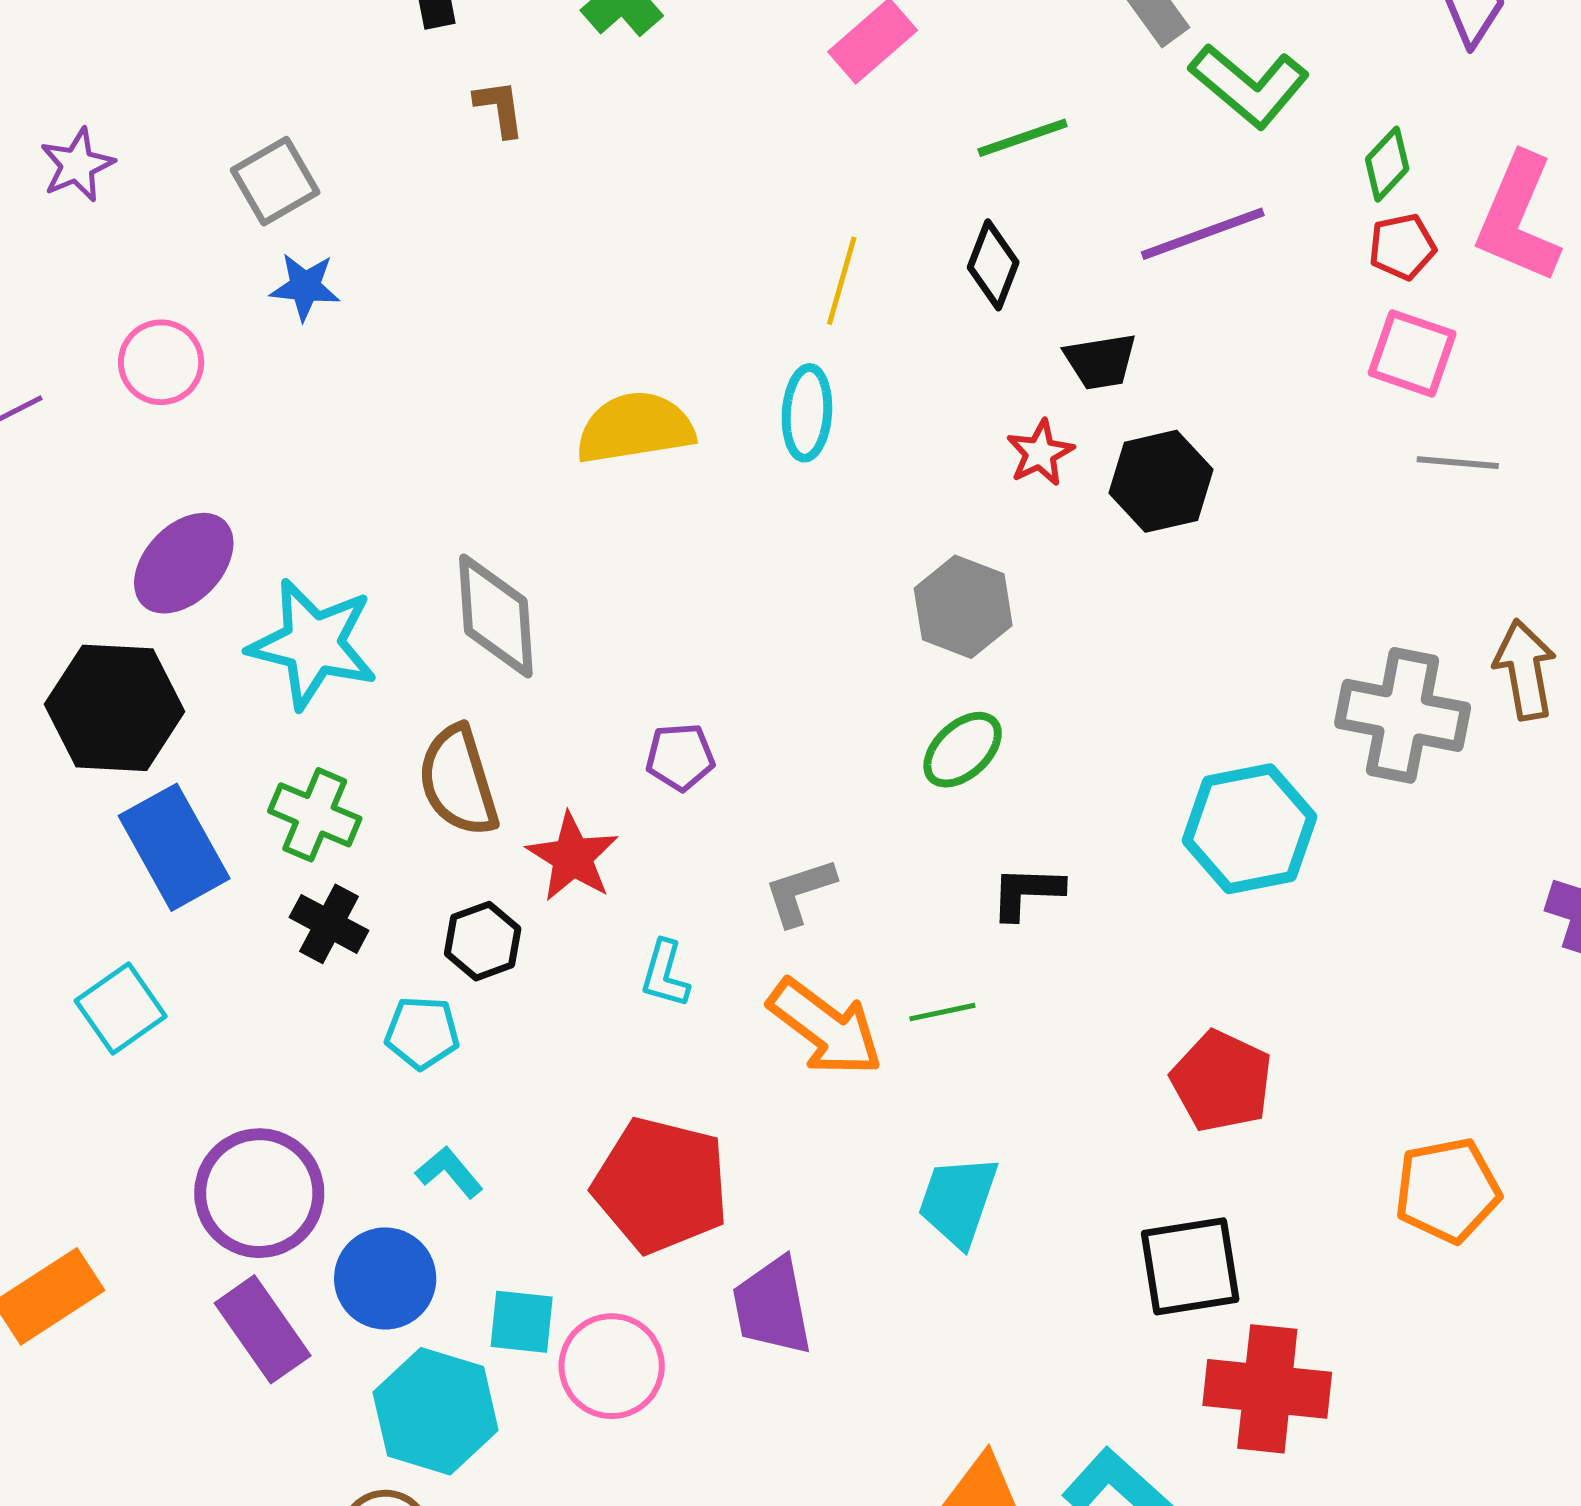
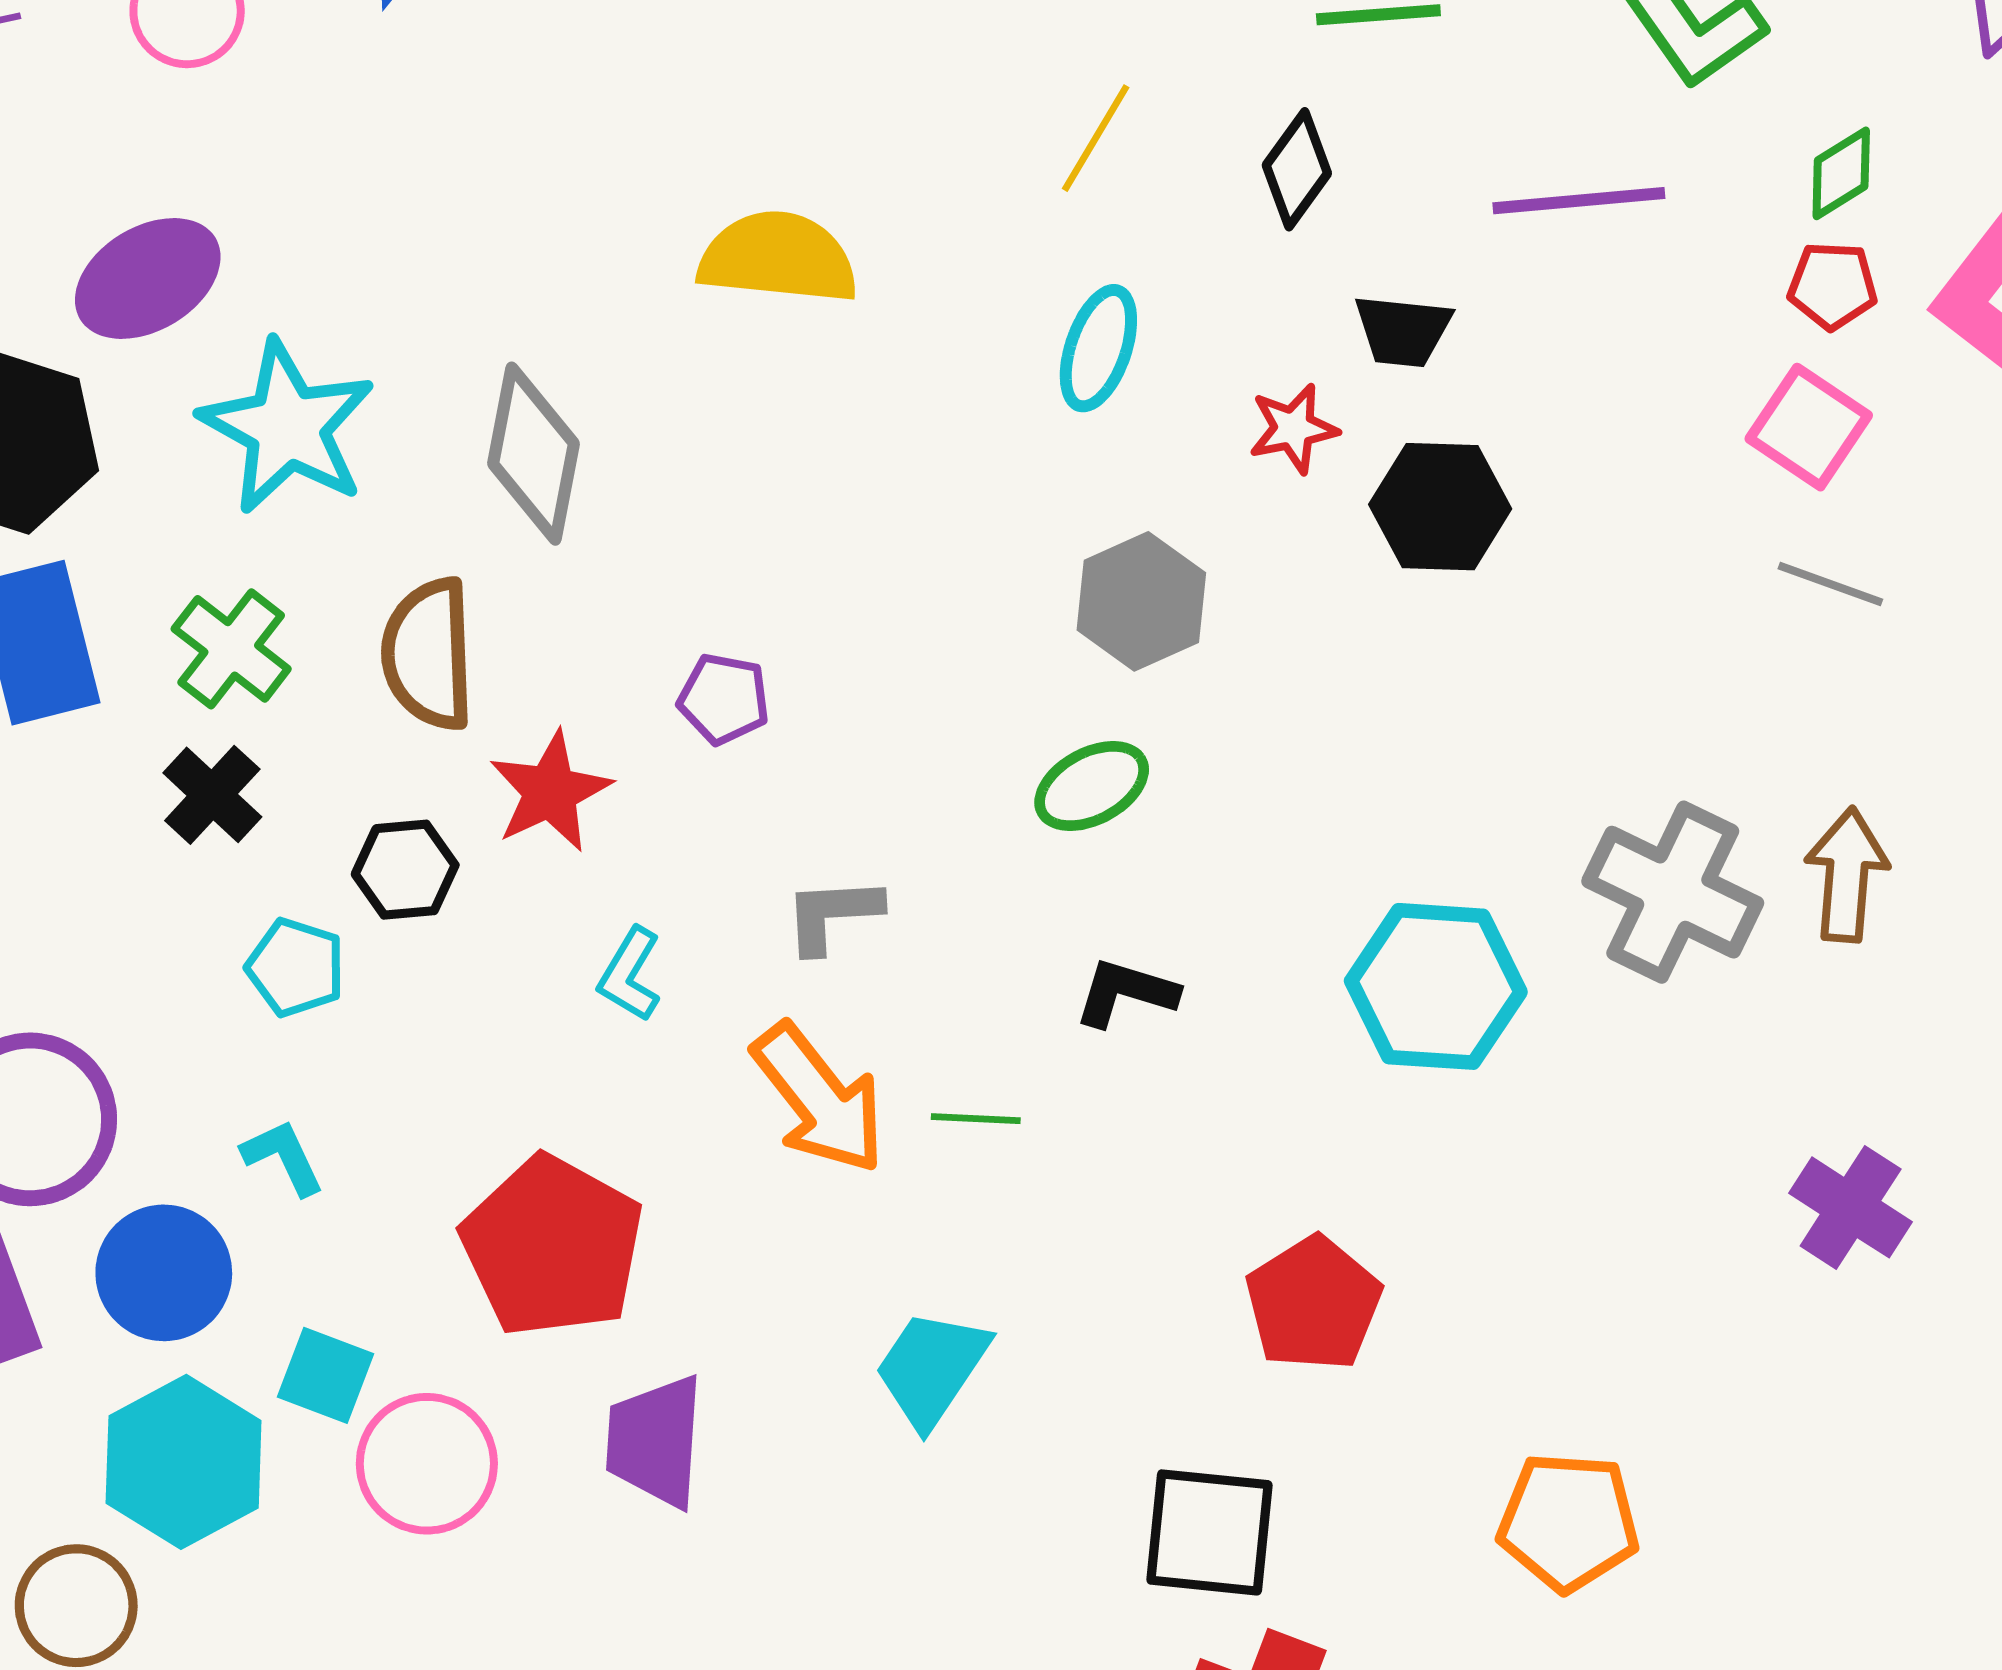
cyan ellipse: (807, 413) -> (1098, 348), moved

